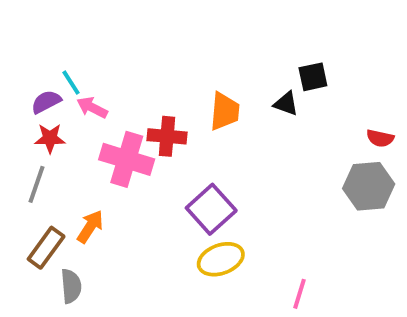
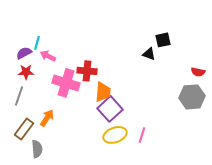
cyan line: (71, 83) -> (37, 43), turned 48
orange trapezoid: (225, 111) -> (103, 92), moved
pink line: (300, 294) -> (142, 135), moved

